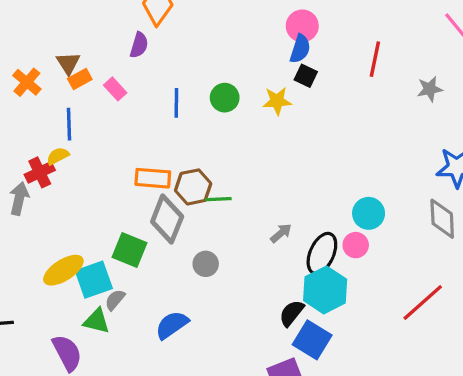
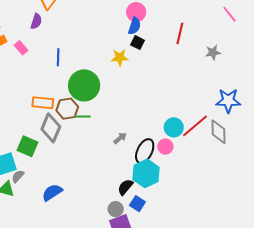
green circle: (225, 98) -> (84, 85), moved, size x1.8
gray circle: (206, 264) -> (116, 209), moved
red line: (423, 302) -> (195, 126), moved
blue square: (312, 340) -> (137, 204), size x0.7

